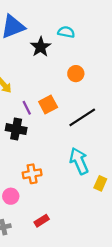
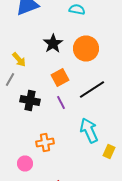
black star: (41, 47) -> (53, 44), moved
orange circle: (76, 74) -> (86, 48), size x1.6
purple line: (27, 108) -> (61, 102), moved

